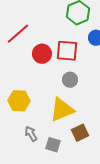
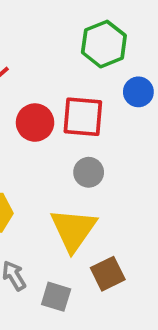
yellow triangle: (62, 110) -> (73, 230), turned -32

